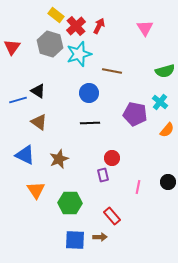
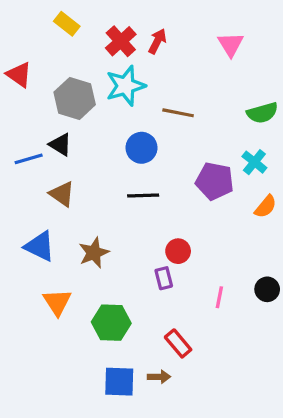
yellow rectangle: (56, 15) -> (67, 24), moved
gray hexagon: (50, 44) -> (75, 98), moved
red triangle: (12, 47) -> (19, 75), turned -30

